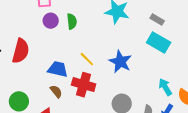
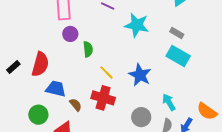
green semicircle: (72, 21) -> (88, 49), moved
blue trapezoid: (58, 69) -> (56, 89), moved
cyan arrow: (165, 87) -> (169, 102), moved

